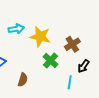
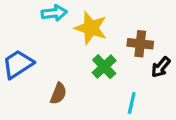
brown cross: (72, 44) -> (140, 44), turned 35
black arrow: (84, 66) -> (161, 67), moved

